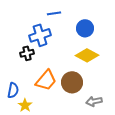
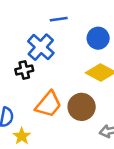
blue cross: (40, 35) -> (41, 47), turned -30

